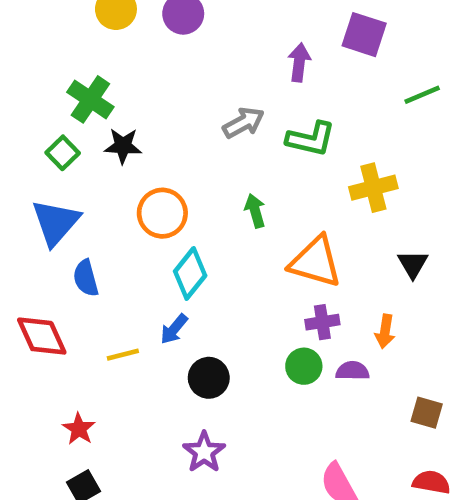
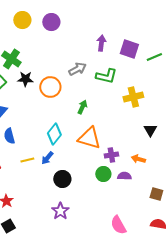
purple square: (364, 35) -> (129, 49), moved
green arrow: (255, 211) -> (82, 107), turned 40
orange circle: (162, 213) -> (50, 87), moved
orange triangle: (315, 262) -> (89, 138), moved
orange arrow: (385, 331) -> (138, 159), turned 96
yellow line: (123, 355) -> (27, 160), moved

